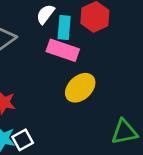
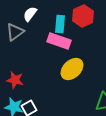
white semicircle: (45, 14) -> (30, 14), moved

